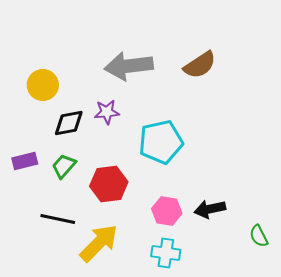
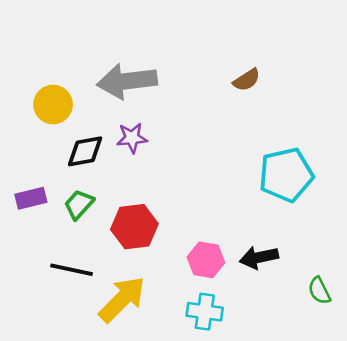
brown semicircle: (200, 65) -> (247, 80), size x0.7
gray arrow: (129, 66) -> (127, 81), moved
cyan pentagon: (161, 142) -> (286, 175), moved

